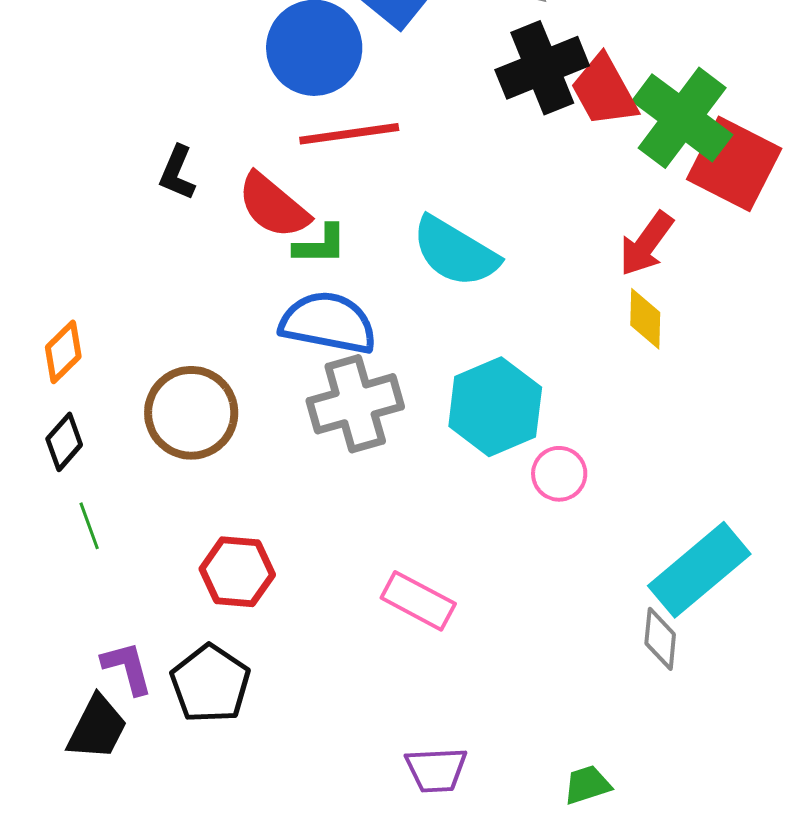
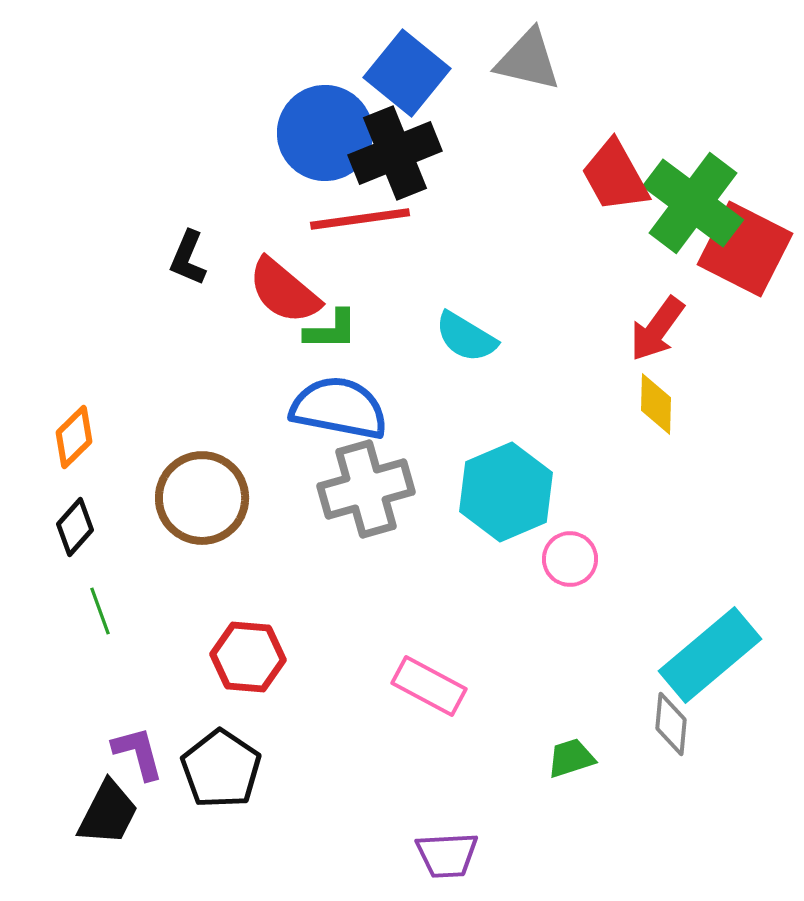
black cross: (542, 68) -> (395, 153), moved
cyan semicircle: (455, 252) -> (466, 337), size x0.7
green trapezoid: (587, 785) -> (571, 758), moved

